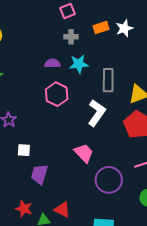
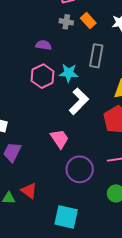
orange rectangle: (101, 28) -> (88, 21), moved, turned 56
cyan star: (79, 64) -> (69, 73), moved
gray rectangle: (108, 80) -> (96, 56), moved

